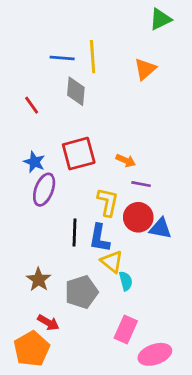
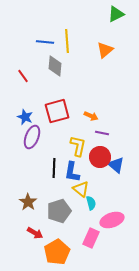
blue triangle: (160, 228) -> (116, 165), turned 30
orange pentagon: (32, 349) -> (57, 252), moved
pink ellipse: (155, 354) -> (112, 220), moved

